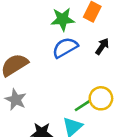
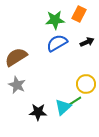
black arrow: (102, 46) -> (87, 42), turned 32
green line: (82, 106) -> (75, 101), moved

